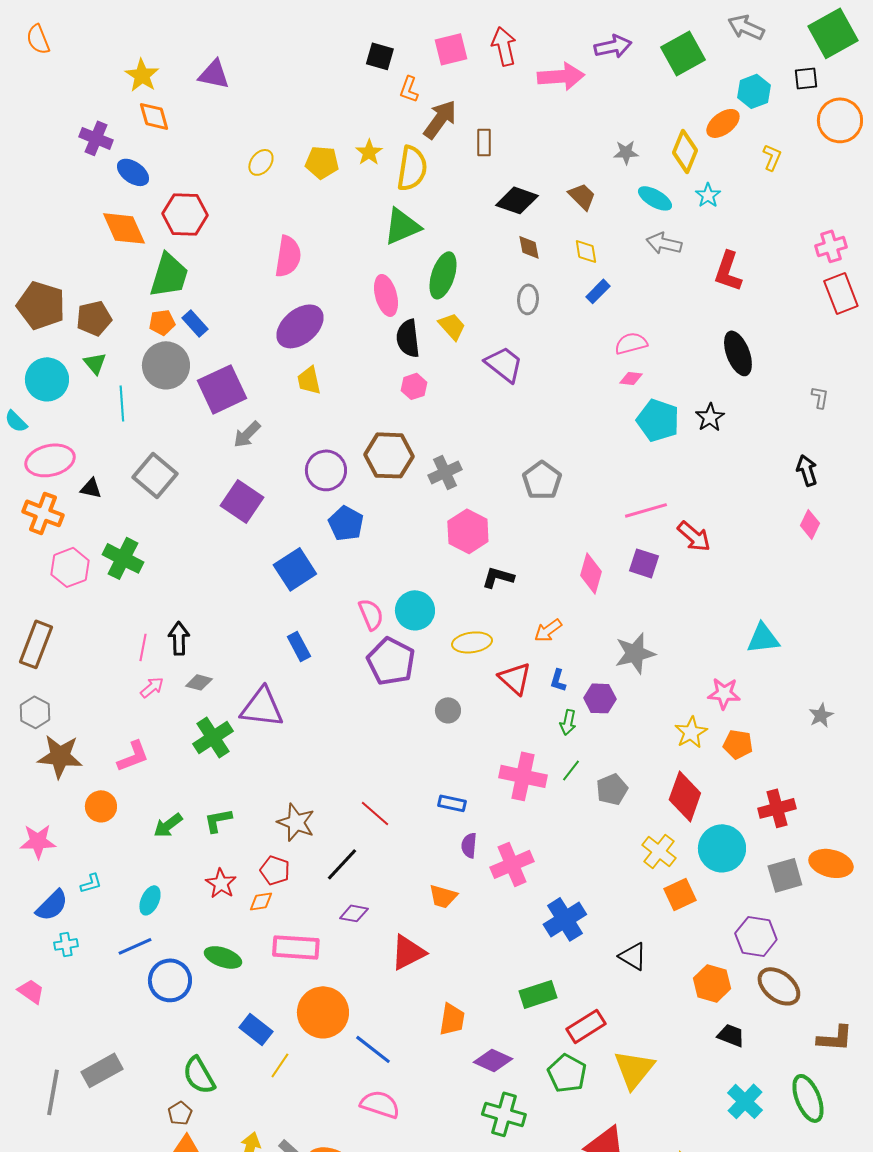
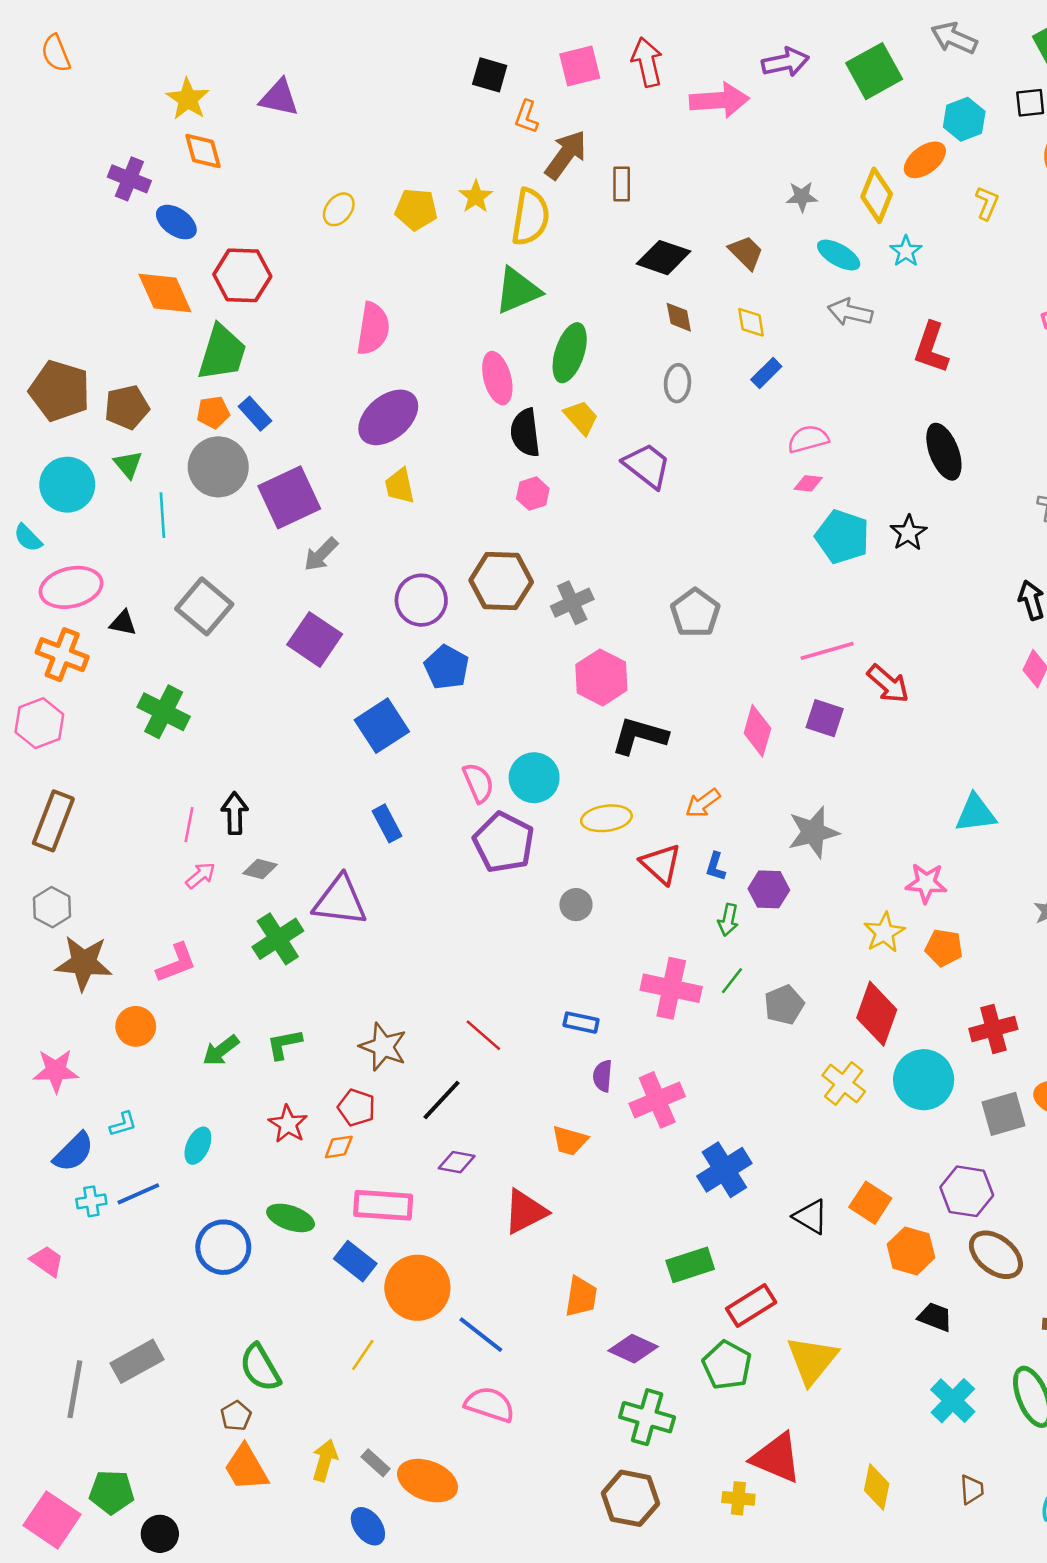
pink hexagon: (70, 567) -> (39, 723), moved
black L-shape: (498, 577) -> (639, 736), size x1.4
orange square: (680, 894) -> (870, 1203), moved, turned -32
blue line: (135, 946) -> (138, 1194), moved
blue rectangle: (256, 1029) -> (355, 1261), moved

